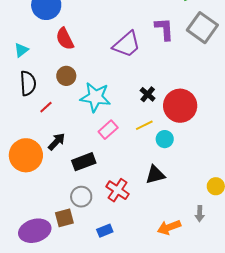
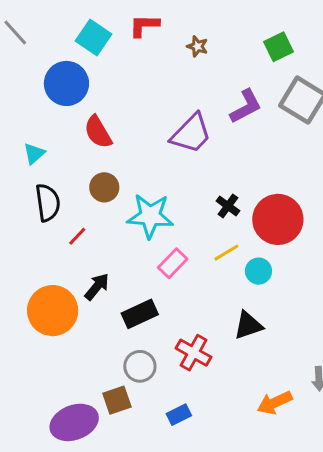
purple L-shape: (164, 29) -> (246, 106), turned 70

